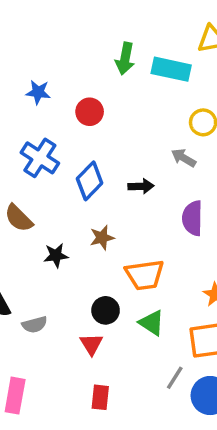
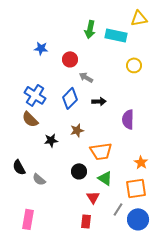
blue cross: (40, 158) -> (35, 95), moved
gray arrow: (184, 158) -> (86, 77), moved
gray semicircle: (35, 325) -> (39, 179), turned 56
red triangle: (91, 344) -> (93, 197), moved
red rectangle: (100, 397) -> (86, 221), moved

